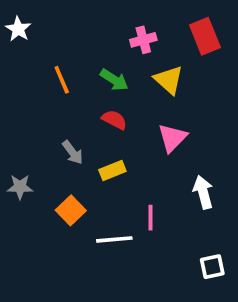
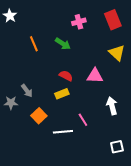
yellow triangle: (169, 80) -> (117, 53), moved
red semicircle: (114, 120) -> (66, 76), moved
pink triangle: (172, 138) -> (95, 76), turned 48
gray arrow: (73, 152) -> (27, 91), moved
pink line: (151, 218) -> (83, 120), turned -32

